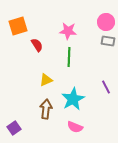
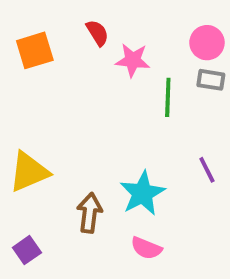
red semicircle: (37, 45) -> (97, 33), moved
green line: (69, 57) -> (168, 97), moved
yellow triangle: (46, 80) -> (29, 172), moved, size x1.6

